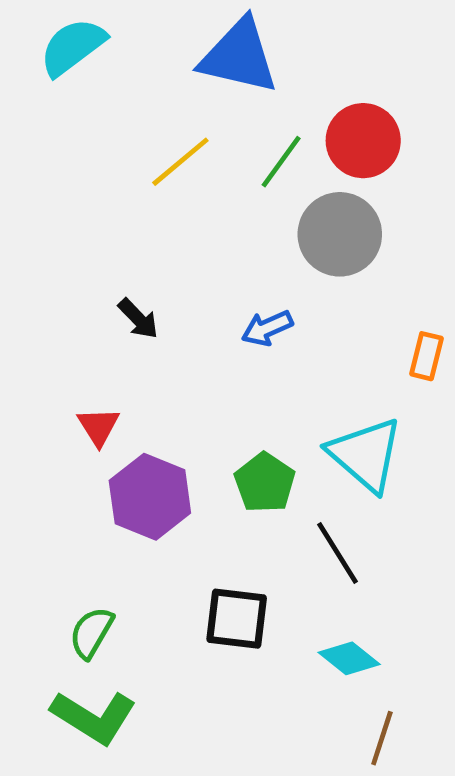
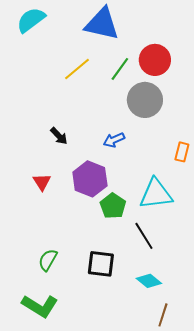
cyan triangle: (366, 455) -> (156, 194), turned -48
purple hexagon: (150, 497) -> (90, 179), moved
green semicircle: (91, 633) -> (48, 260), moved

